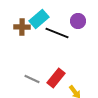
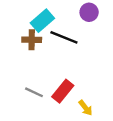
purple circle: (78, 21) -> (89, 12), moved
brown cross: (22, 27) -> (32, 40), moved

